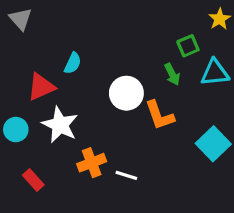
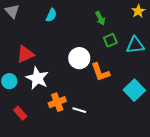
green square: (188, 46) -> (110, 40), moved
cyan semicircle: (73, 63) -> (51, 15), moved
green arrow: (172, 74) -> (100, 18), moved

